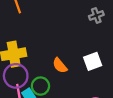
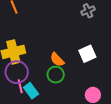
green circle: (40, 86) -> (56, 75), moved

